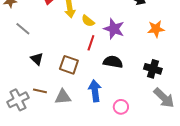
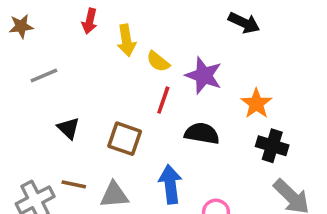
gray line: (23, 29) -> (44, 75), turned -63
orange star: (156, 29) -> (256, 104), moved, turned -30

